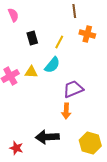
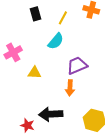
yellow triangle: (31, 72) -> (34, 73), moved
red star: (16, 148) -> (27, 125), moved

